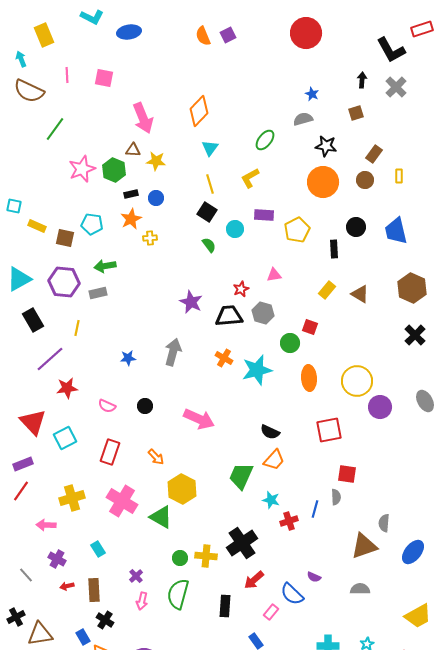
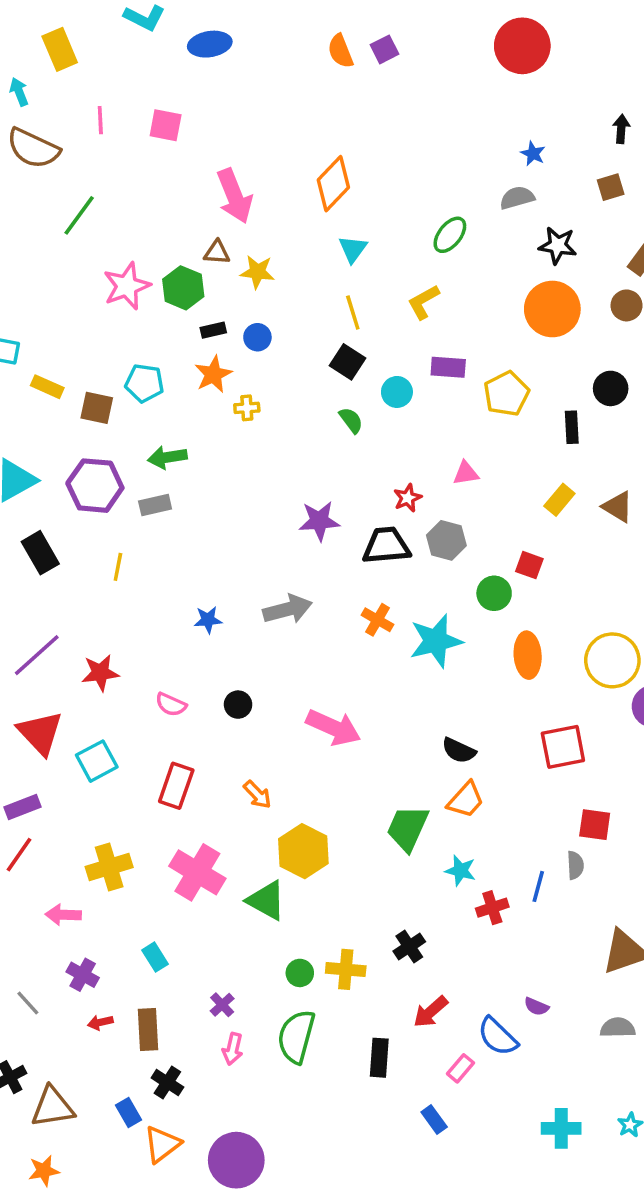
purple star: (191, 302) -> (319, 521), turned -30
gray arrow: (173, 352) -> (287, 609), turned 60
purple line: (50, 359) -> (37, 655), moved
black cross: (242, 543) -> (409, 946), size x0.6

